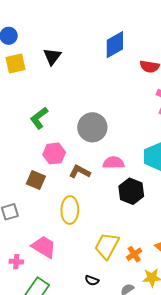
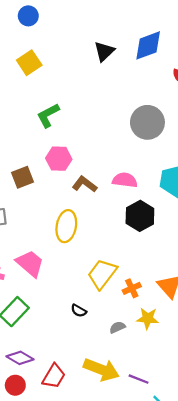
black triangle: (52, 56) -> (104, 51), moved
yellow square: (15, 64) -> (29, 63), moved, turned -30
gray circle: (92, 127) -> (147, 122), moved
brown square: (36, 180) -> (22, 177), moved, turned 36

